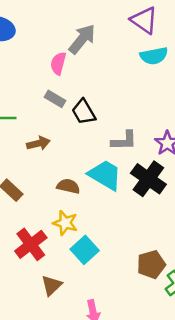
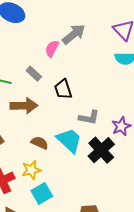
gray rectangle: (55, 99) -> (34, 74), moved
brown arrow: (38, 143) -> (24, 106), size x1.5
yellow star: (65, 223) -> (31, 170), turned 30

